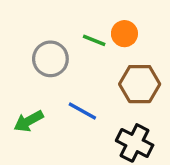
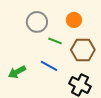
green line: (94, 40) -> (55, 41), moved
gray circle: (50, 59) -> (37, 22), moved

